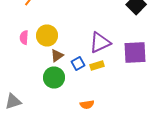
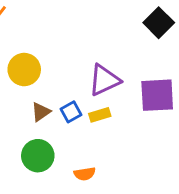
brown triangle: (57, 56) -> (41, 112), moved
green circle: (54, 78) -> (38, 156), moved

